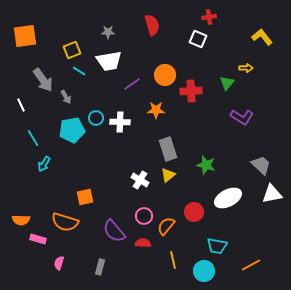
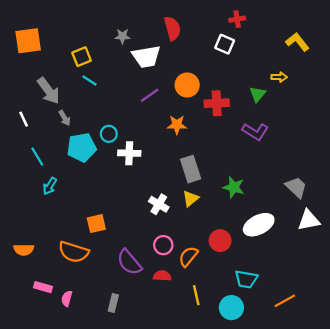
white trapezoid: (109, 61) -> (146, 57), moved
gray arrow: (66, 97) -> (65, 118), moved
purple L-shape: (242, 117) -> (255, 132), moved
white cross: (120, 122) -> (129, 153), moved
pink rectangle: (38, 239) -> (43, 287), moved

